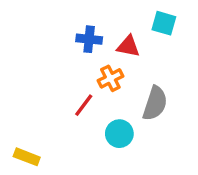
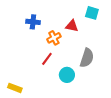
blue cross: (89, 39) -> (33, 22), moved
orange cross: (110, 78) -> (54, 38), moved

